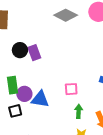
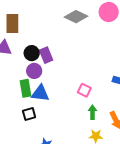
pink square: (71, 89) -> (84, 90), turned 32
purple circle: (24, 94) -> (34, 71), moved
blue triangle: (40, 99) -> (40, 93), moved

